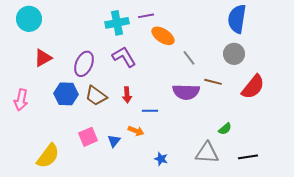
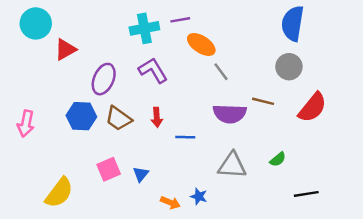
red triangle: (43, 58) -> (65, 49), moved
gray line: (189, 58) -> (221, 72), moved
orange arrow: (136, 131) -> (170, 203), moved
gray triangle: (207, 153) -> (232, 166), moved

